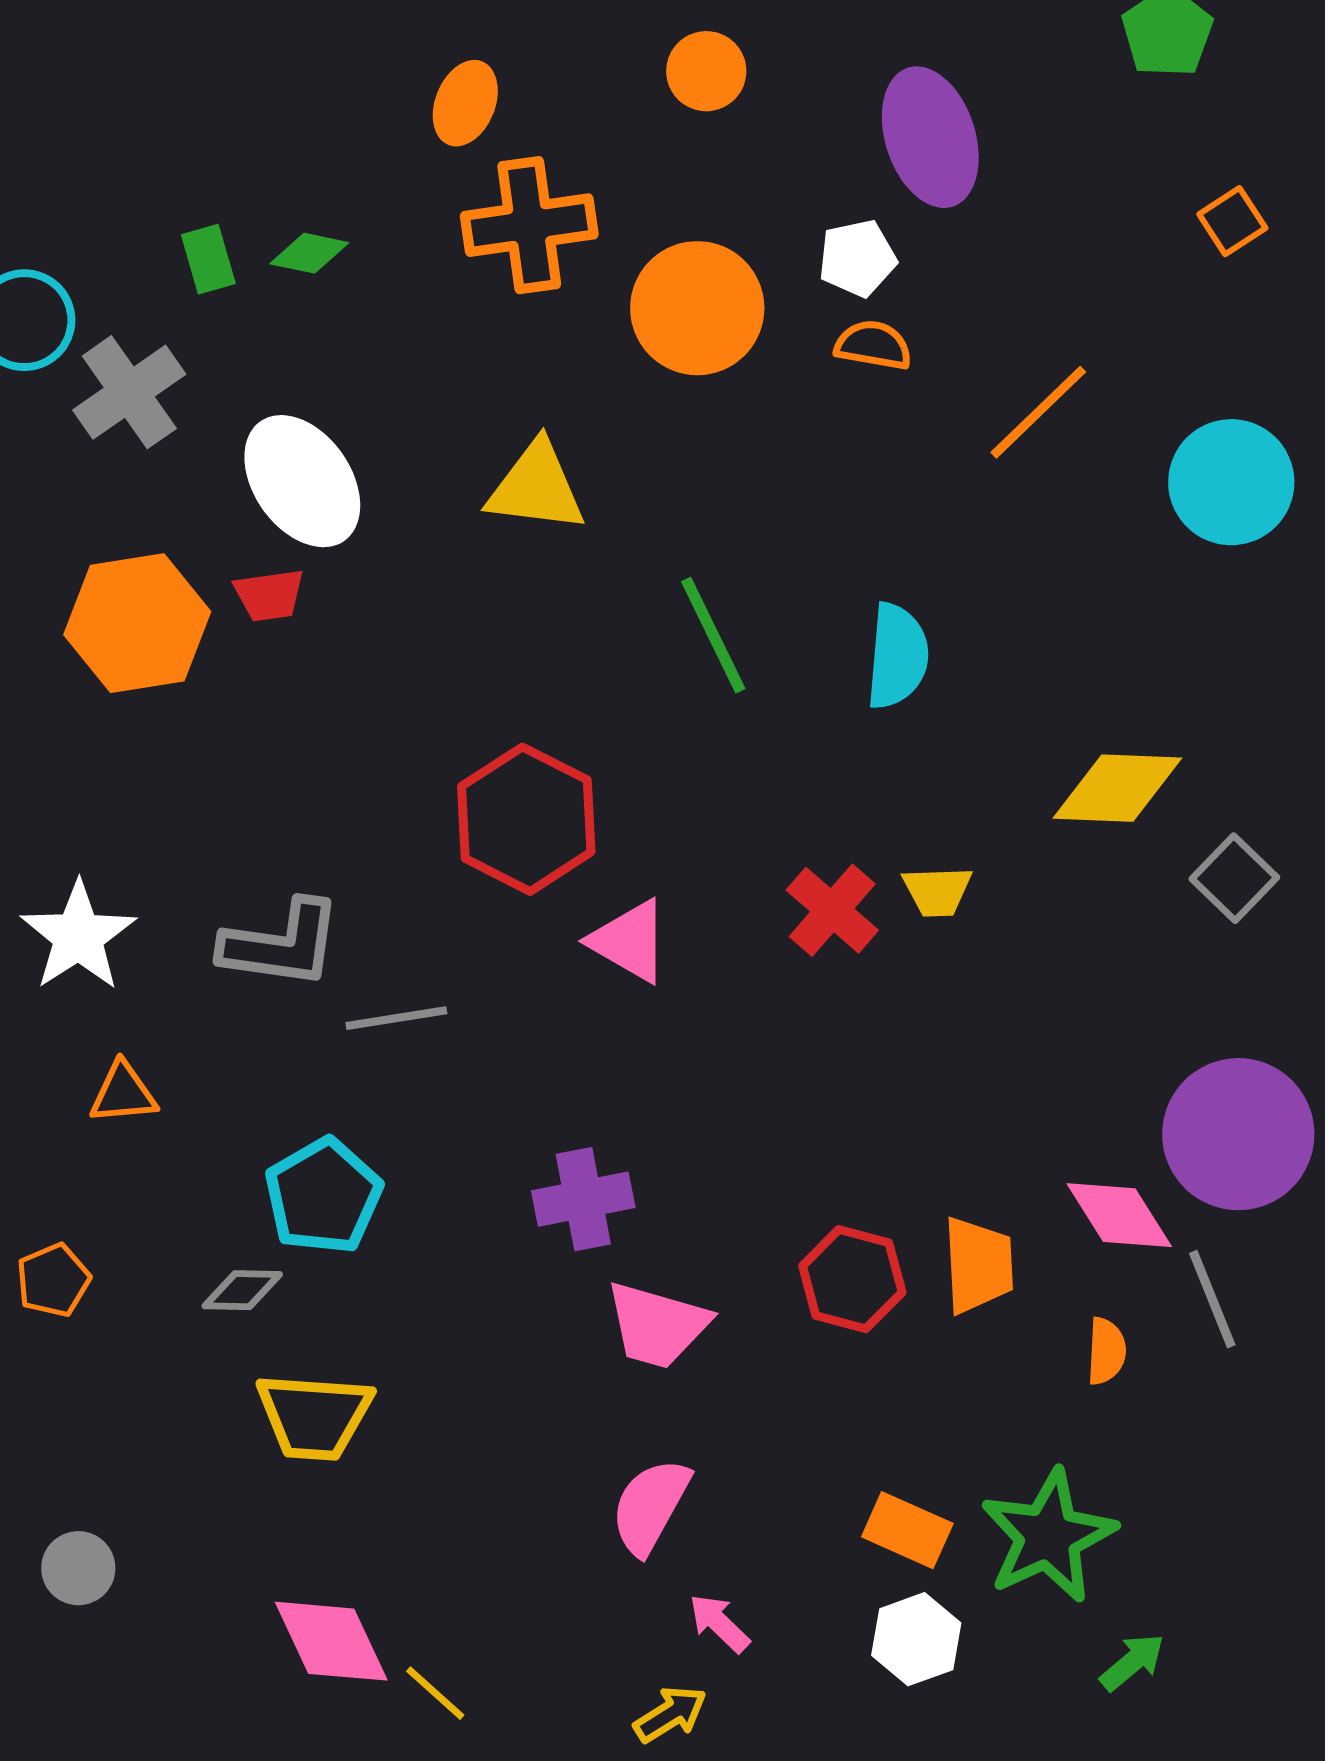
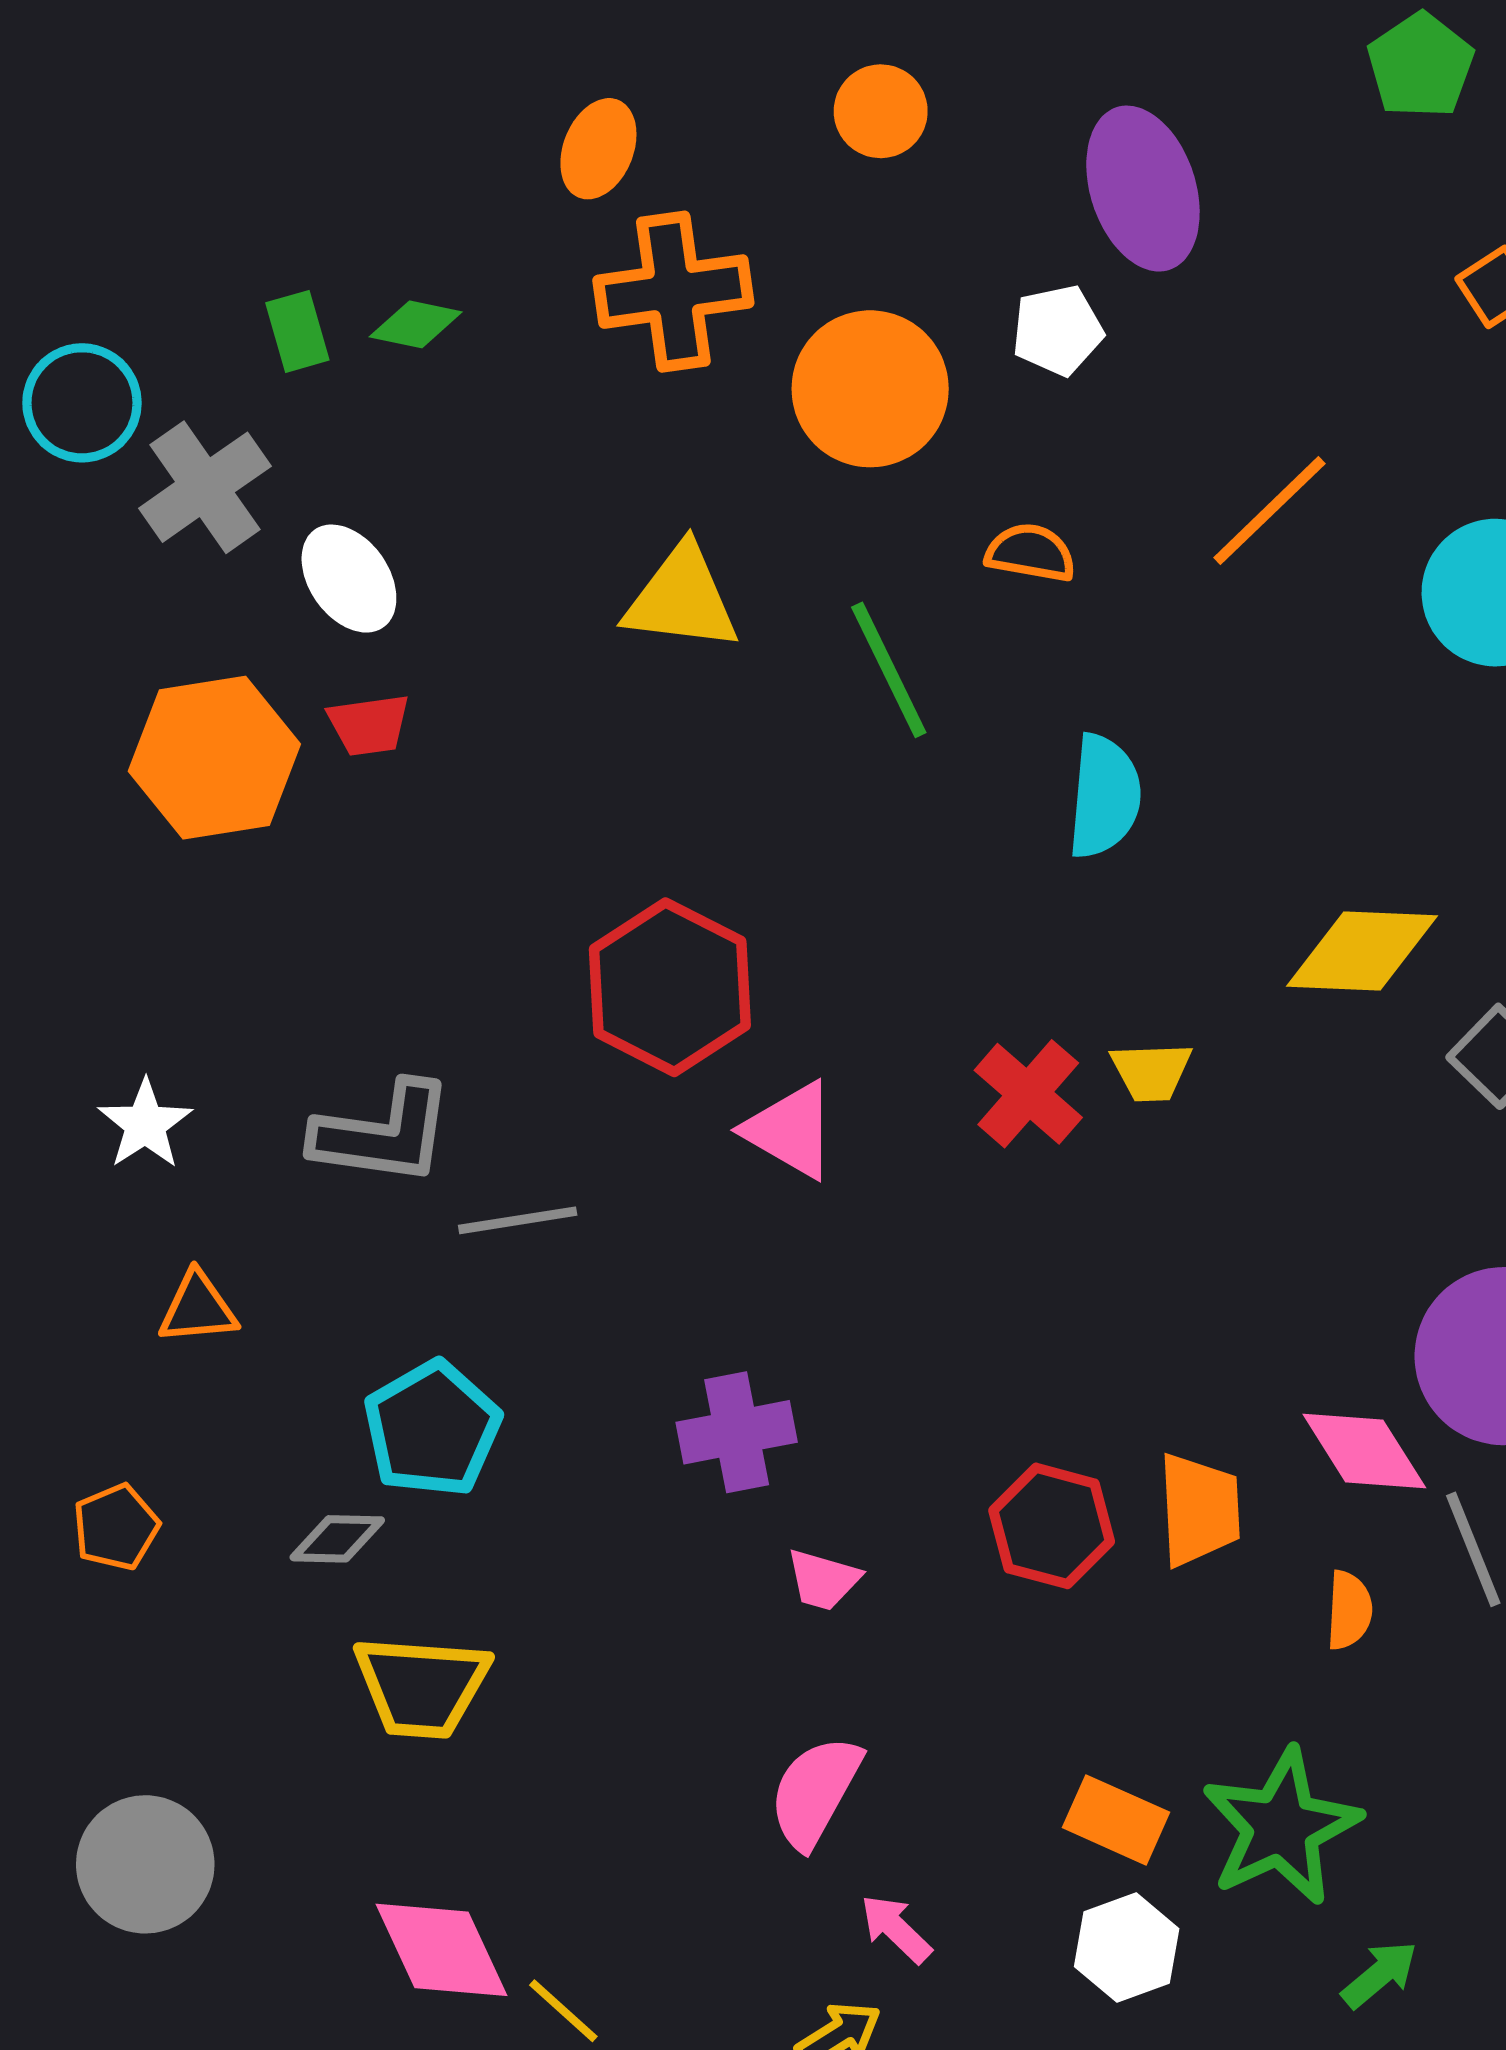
orange semicircle: (873, 345) -> (1031, 553), moved
white ellipse: (302, 481) -> (349, 579), moved, size x0.7
green line: (713, 635) -> (889, 670), moved
white star: (78, 936) -> (145, 1124), size x0.7
pink trapezoid: (657, 1325) -> (823, 1580), size x0.6
gray circle: (78, 1568) -> (145, 1864), size x1.6

